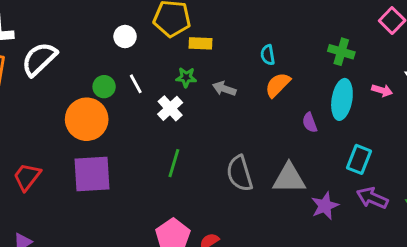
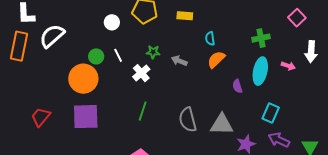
yellow rectangle: (201, 43) -> (185, 16), moved
green cross: (341, 52) -> (261, 38), turned -30

